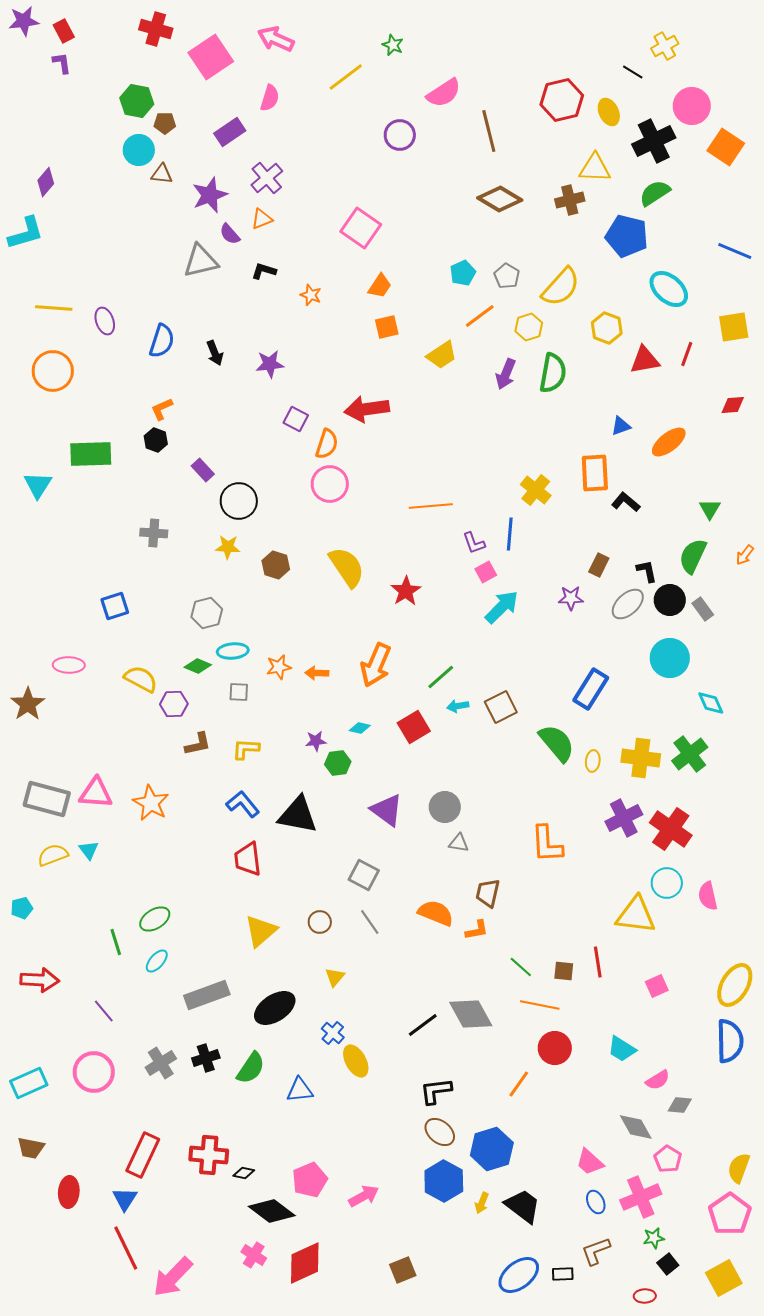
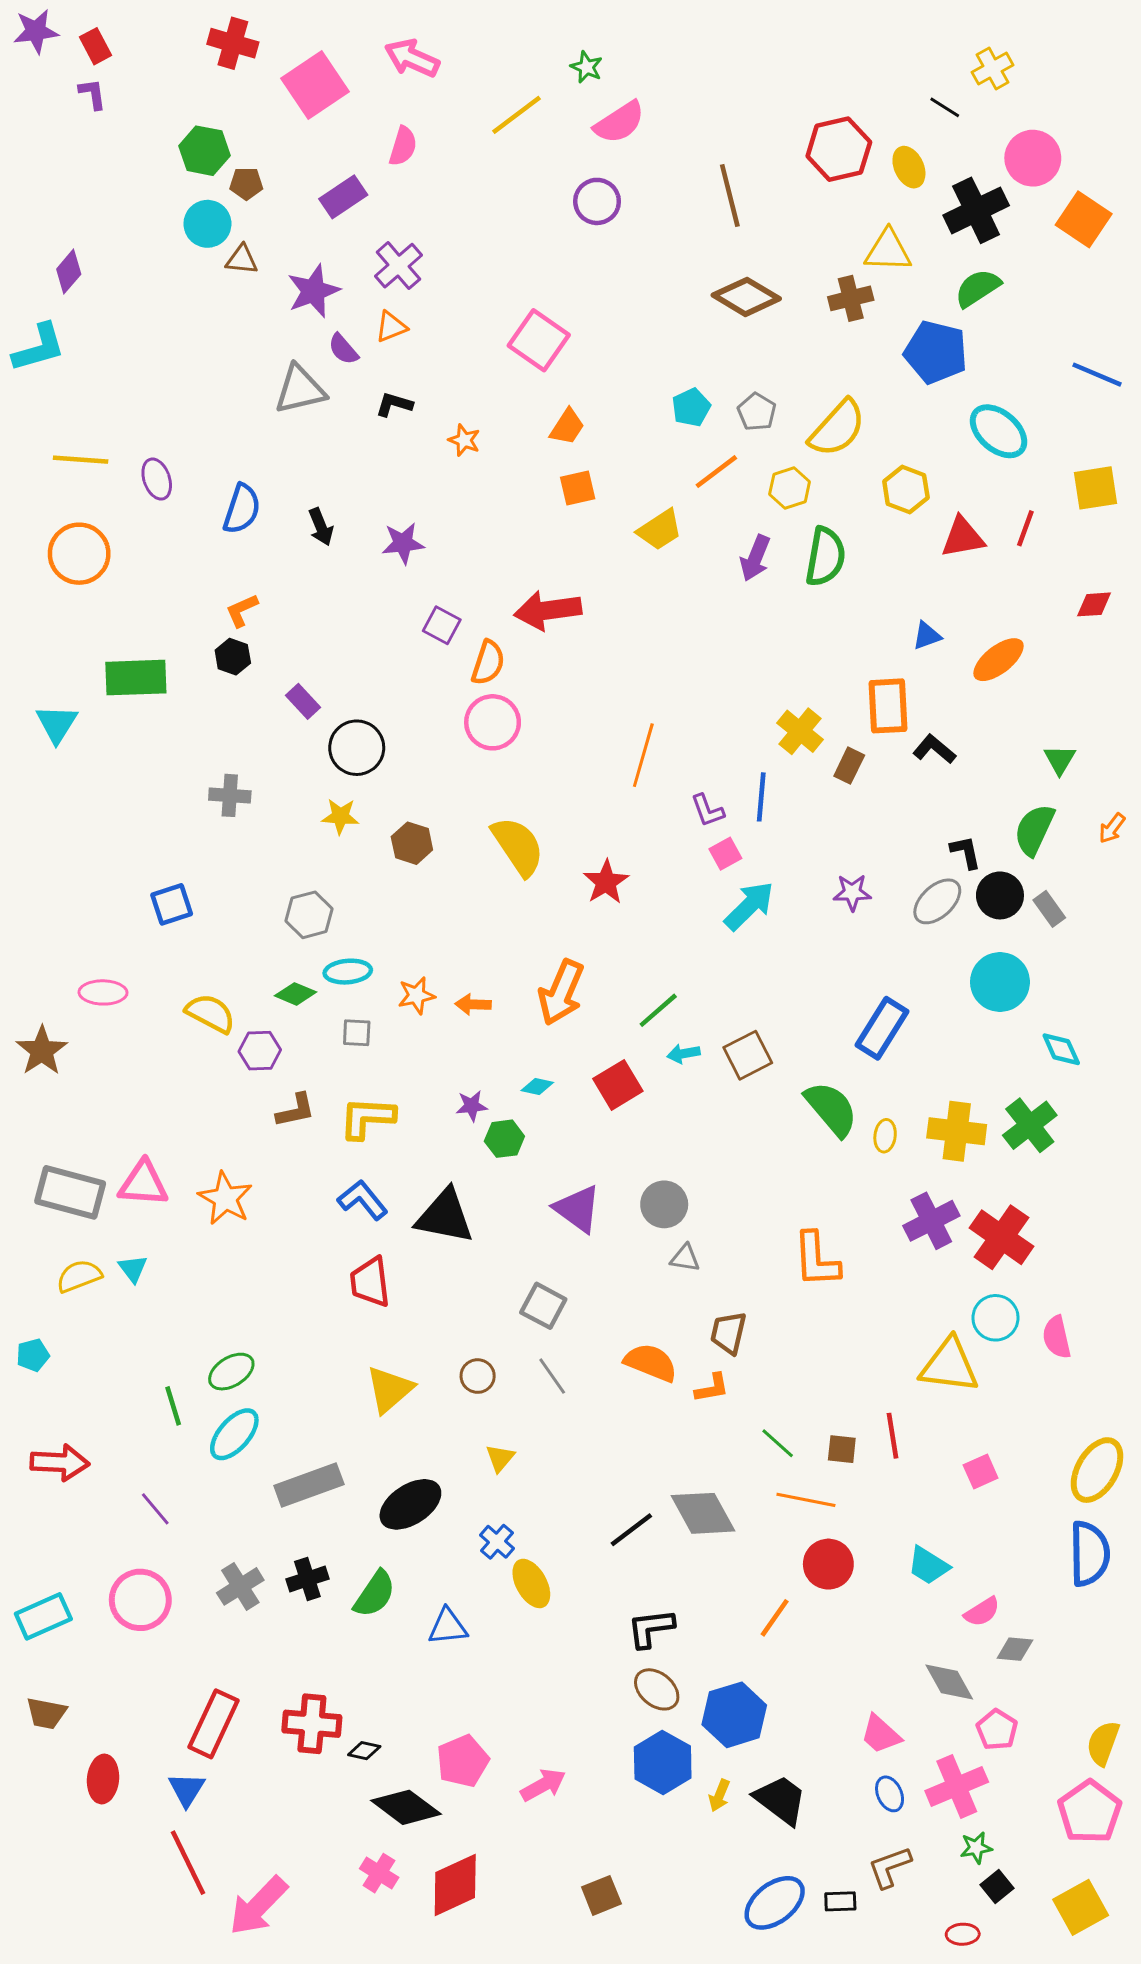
pink semicircle: (444, 93) -> (619, 122), moved
orange line: (431, 506) -> (643, 755), turned -69
brown rectangle: (599, 565) -> (849, 766), moved
yellow L-shape: (246, 749) -> (367, 1118), size x1.4
cyan ellipse: (157, 961) -> (234, 1434), size x1.5

